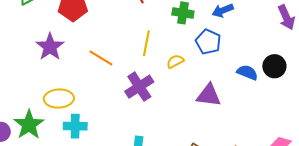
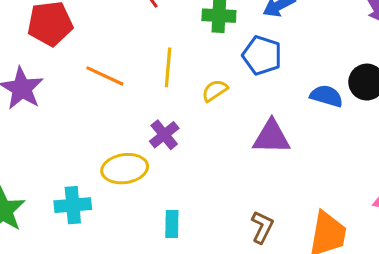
orange line: (101, 58) -> (105, 76), moved
purple cross: (139, 87) -> (164, 135), size x0.7
yellow ellipse: (59, 99) -> (125, 169), moved

